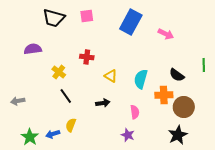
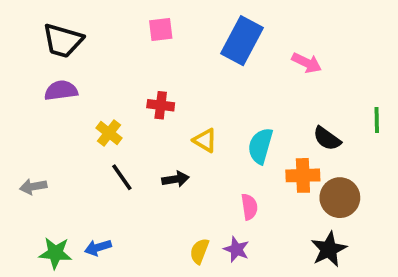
black trapezoid: (54, 18) -> (63, 41), moved
black arrow: (103, 103) -> (175, 179), moved
yellow semicircle: (71, 125) -> (199, 251), moved
green star: (30, 137) -> (55, 253), turned -30

